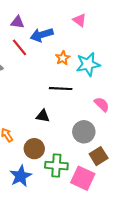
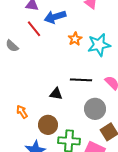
black line: (61, 89) -> (81, 80), moved

